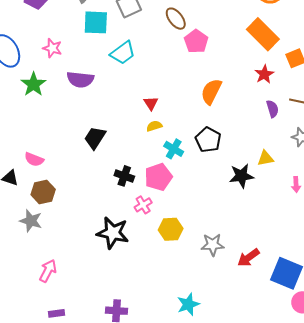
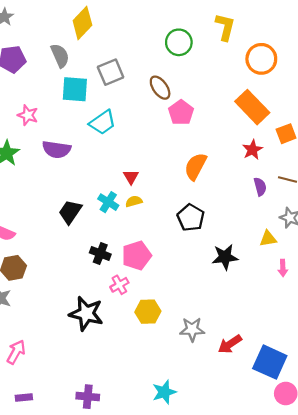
cyan cross: (174, 149) -> (108, 202), moved
yellow triangle: (265, 158) -> (268, 239), moved

